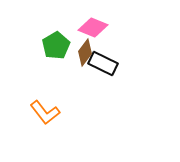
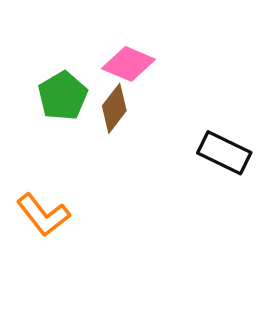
black rectangle: (103, 63) -> (224, 153), moved

